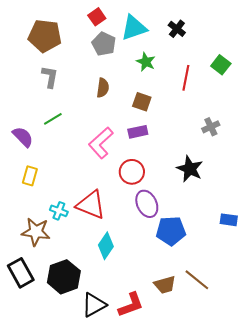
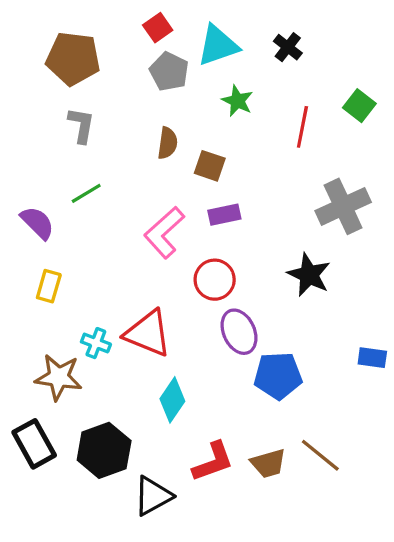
brown square: (142, 102) -> (210, 166), moved
gray cross: (211, 127) -> (343, 206), size x1.8
red L-shape: (131, 305) -> (213, 462), moved

